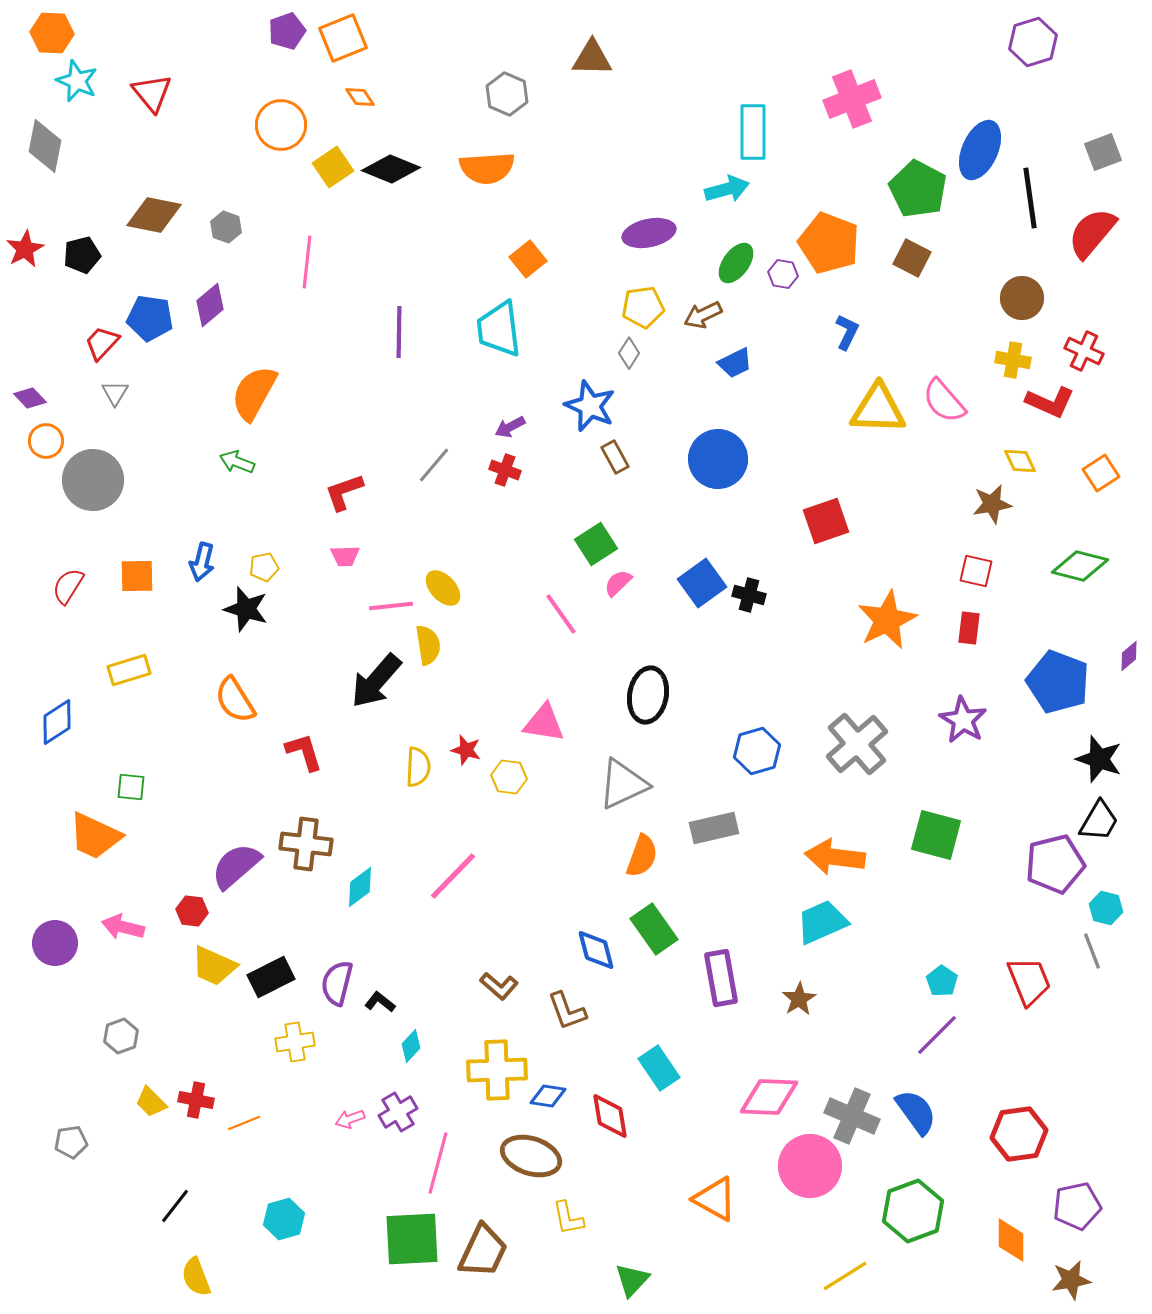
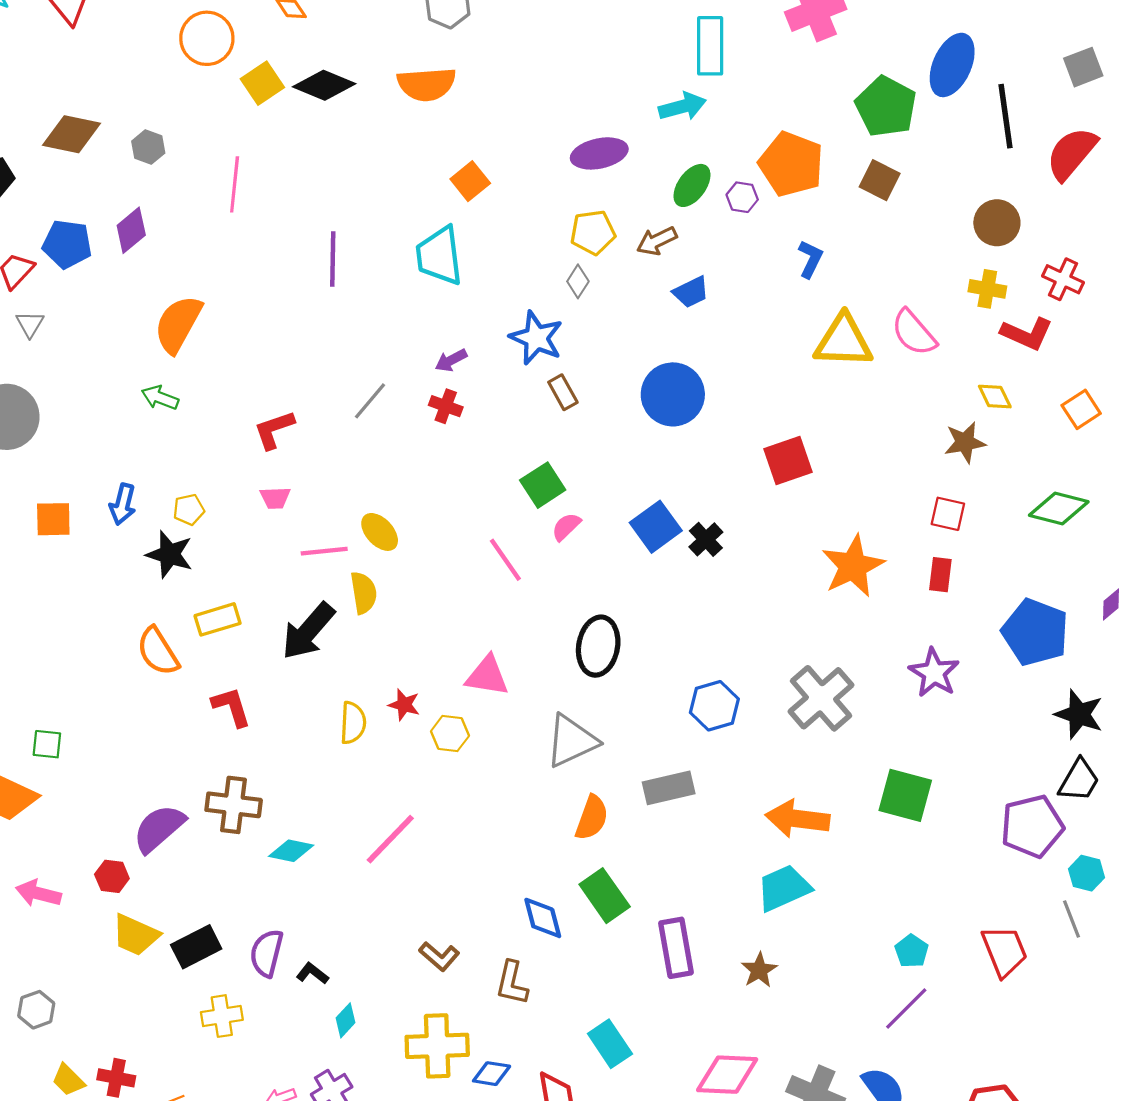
black cross: (749, 595) -> (706, 539), turned 32
yellow rectangle: (129, 670) -> (218, 619), moved
cyan diamond: (360, 887) -> (291, 851), turned 48
brown L-shape: (567, 1011) -> (512, 983), turned 33

